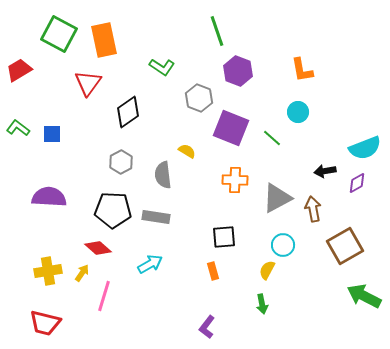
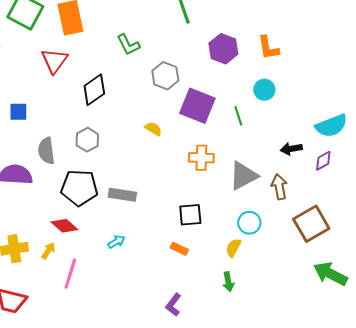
green L-shape: (162, 67) -> (128, 45), turned 30
purple hexagon: (238, 71) -> (223, 49), moved
green line: (272, 138) -> (238, 116), turned 30
gray semicircle: (163, 175) -> (46, 151), moved
cyan arrow: (150, 264) -> (116, 242), size x0.7
orange rectangle: (213, 271) -> (179, 249), turned -48

